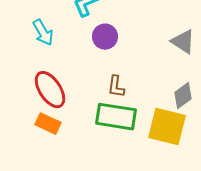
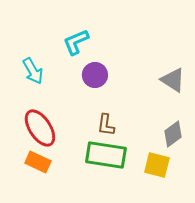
yellow square: (167, 127) -> (157, 165), size x0.7

